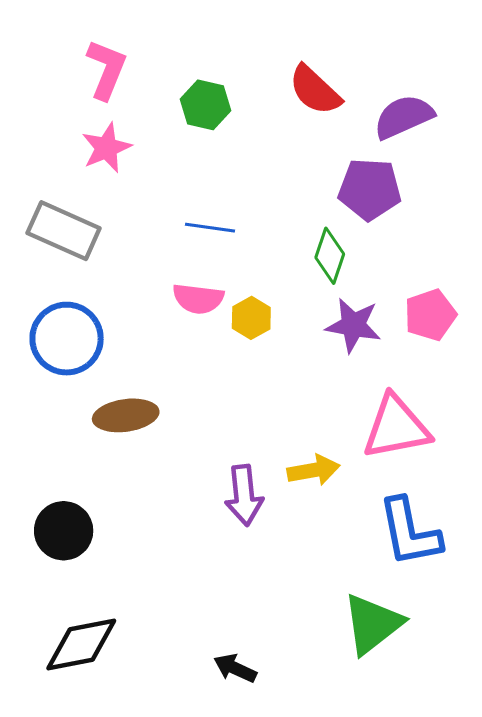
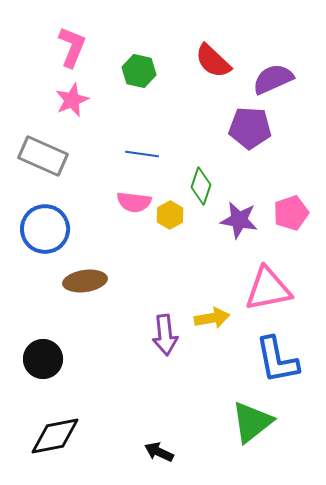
green diamond: (330, 256) -> (201, 186), moved

